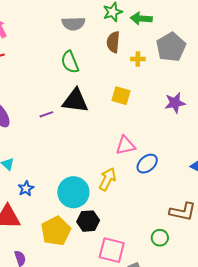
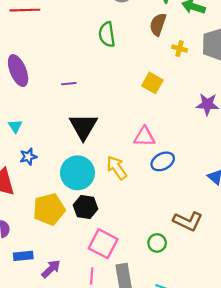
black triangle: (75, 101) -> (83, 126), moved, turned 40
yellow arrow: (107, 179) -> (117, 168), turned -75

